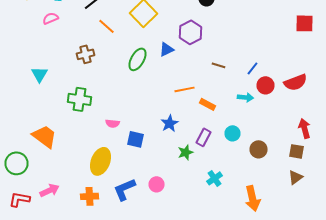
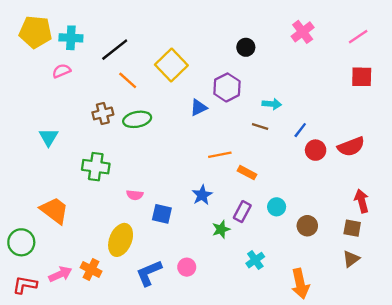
green ellipse: (138, 59) -> (137, 119), moved, turned 50
cyan arrow: (246, 97) -> (272, 104), moved
orange cross: (90, 196) -> (91, 269), moved, turned 30

